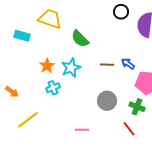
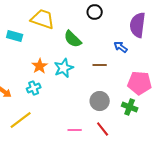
black circle: (121, 12) -> (95, 12), moved
blue arrow: (128, 64) -> (121, 47), moved
cyan cross: (53, 88) -> (34, 88), moved
red line: (129, 129) -> (103, 129), moved

